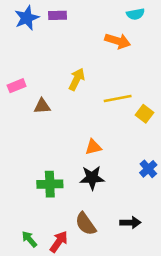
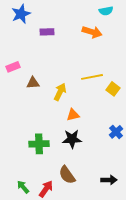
purple rectangle: (57, 15) -> (47, 32), moved
yellow arrow: (77, 79) -> (60, 92), moved
black arrow: (130, 223) -> (109, 180), moved

